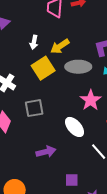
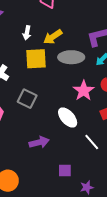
yellow square: (43, 68) -> (36, 59), turned 30
gray square: (34, 108) -> (27, 99), turned 36

